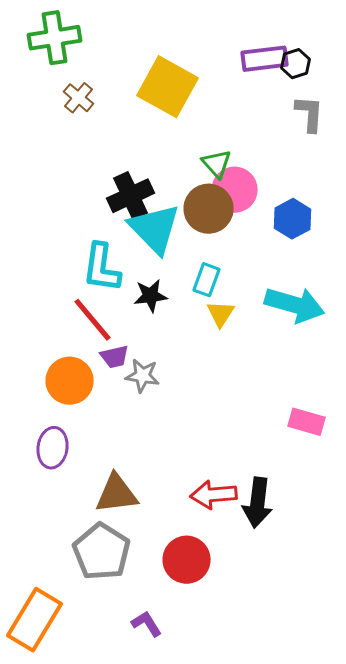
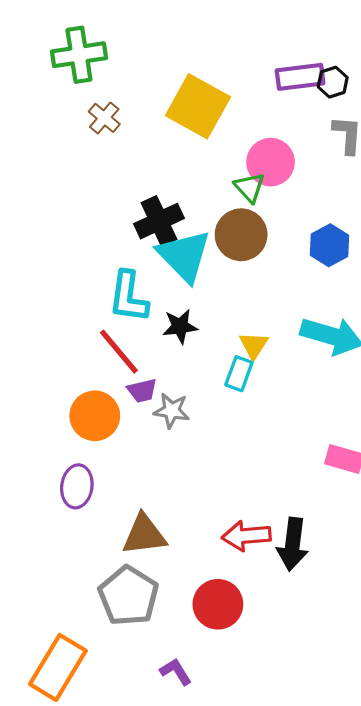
pink circle: (235, 190) -> (271, 162), moved
cyan rectangle: (207, 280) -> (239, 374), moved

